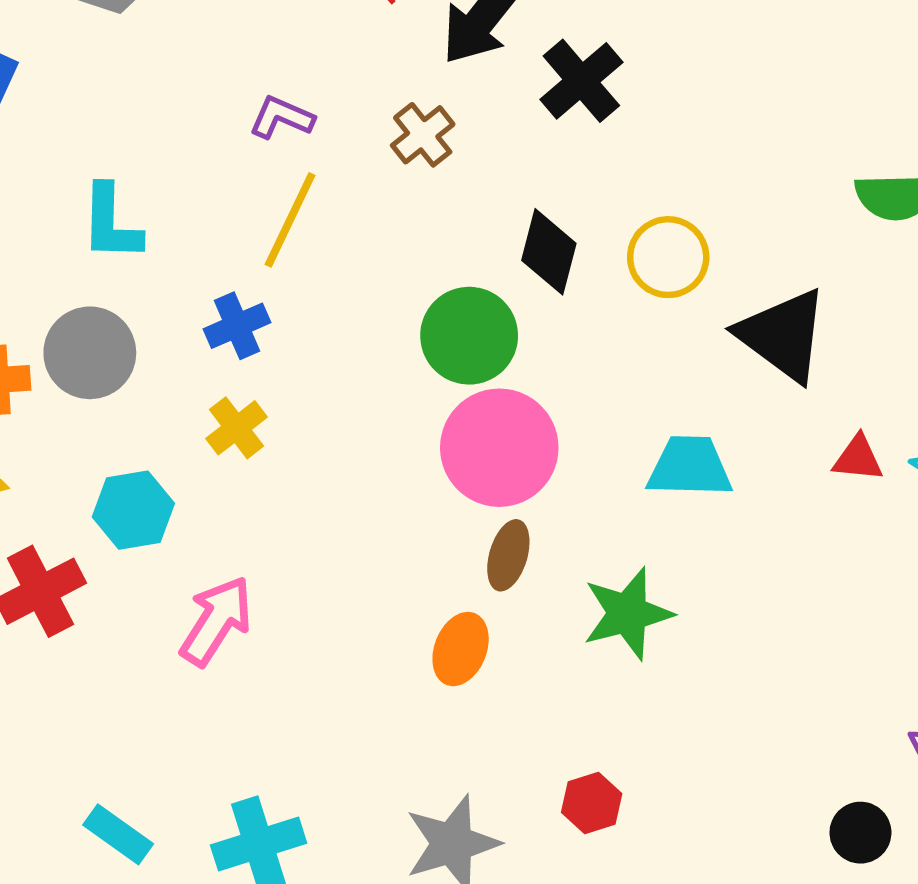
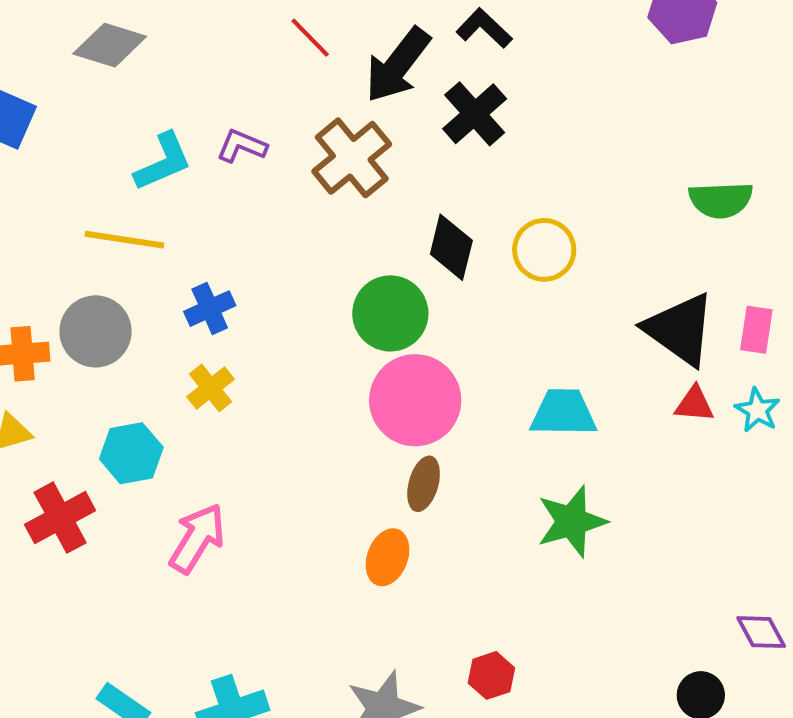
brown cross: (423, 135) -> (352, 158), size x1.6
yellow line: (290, 220) -> (124, 240), moved, turned 74
cyan L-shape: (111, 223) -> (163, 162), moved, turned -114
black triangle: (783, 335) -> (680, 329), moved
green star: (628, 614) -> (572, 522), moved

